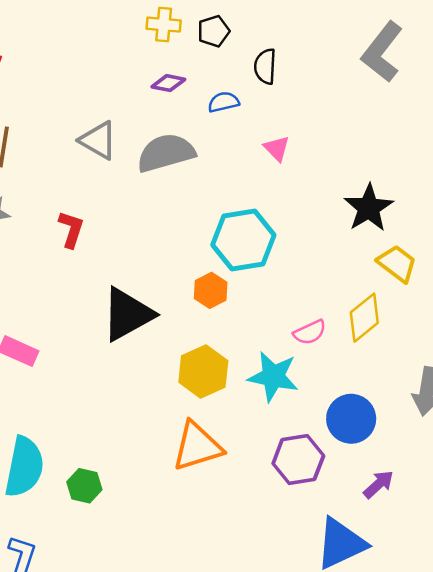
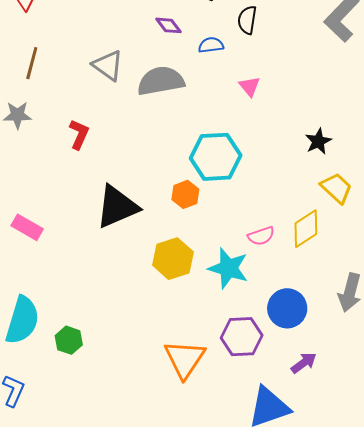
purple diamond: (168, 83) -> (168, 25), turned 36
black star: (369, 208) -> (318, 141), size x0.7
orange triangle: (197, 446) -> (185, 359), moved, turned -45

